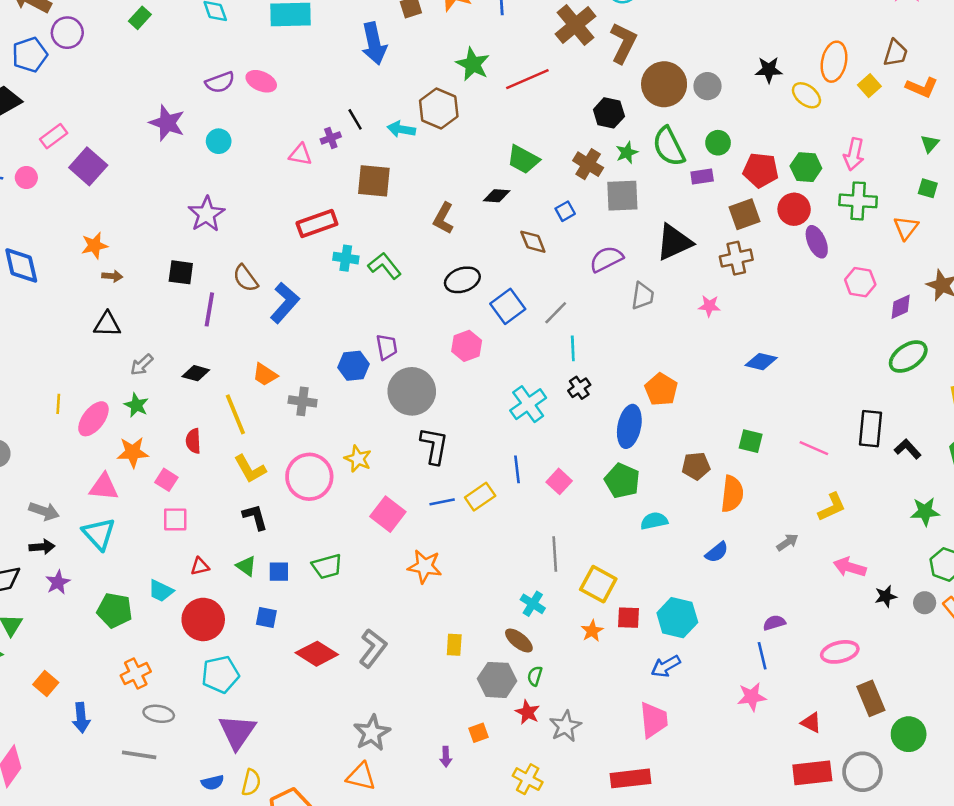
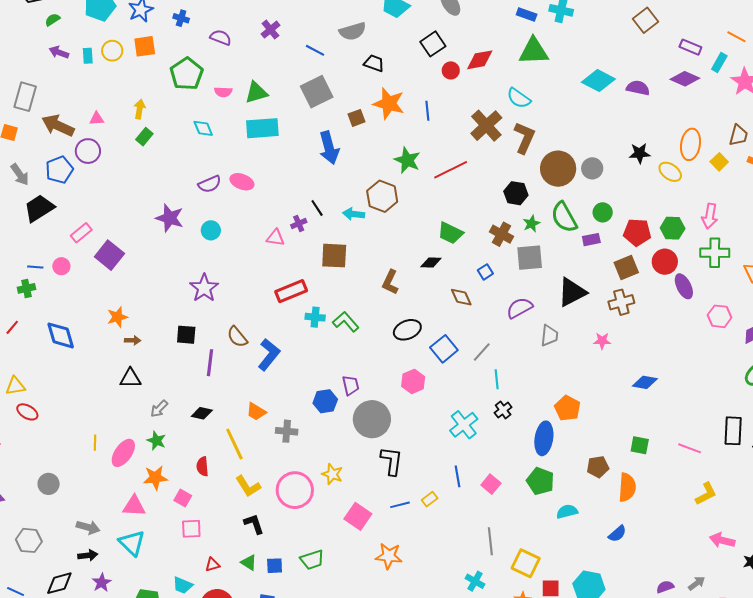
yellow rectangle: (480, 497) -> (430, 499), size x0.7
gray arrow: (787, 542) -> (697, 583), moved

